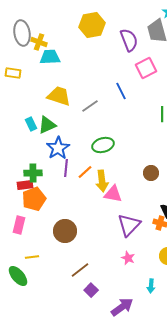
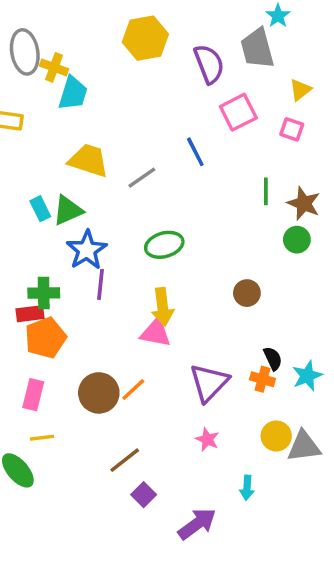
cyan trapezoid: (50, 57) -> (73, 93), turned 110
orange line: (85, 172) -> (133, 389), moved
pink triangle: (113, 194) -> (156, 333), moved
pink rectangle: (19, 225) -> (33, 395), moved

